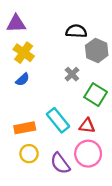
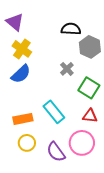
purple triangle: (16, 24) -> (15, 22), turned 42
blue semicircle: (23, 79) -> (21, 74), size x1.5
red triangle: (87, 126) -> (90, 116), moved

